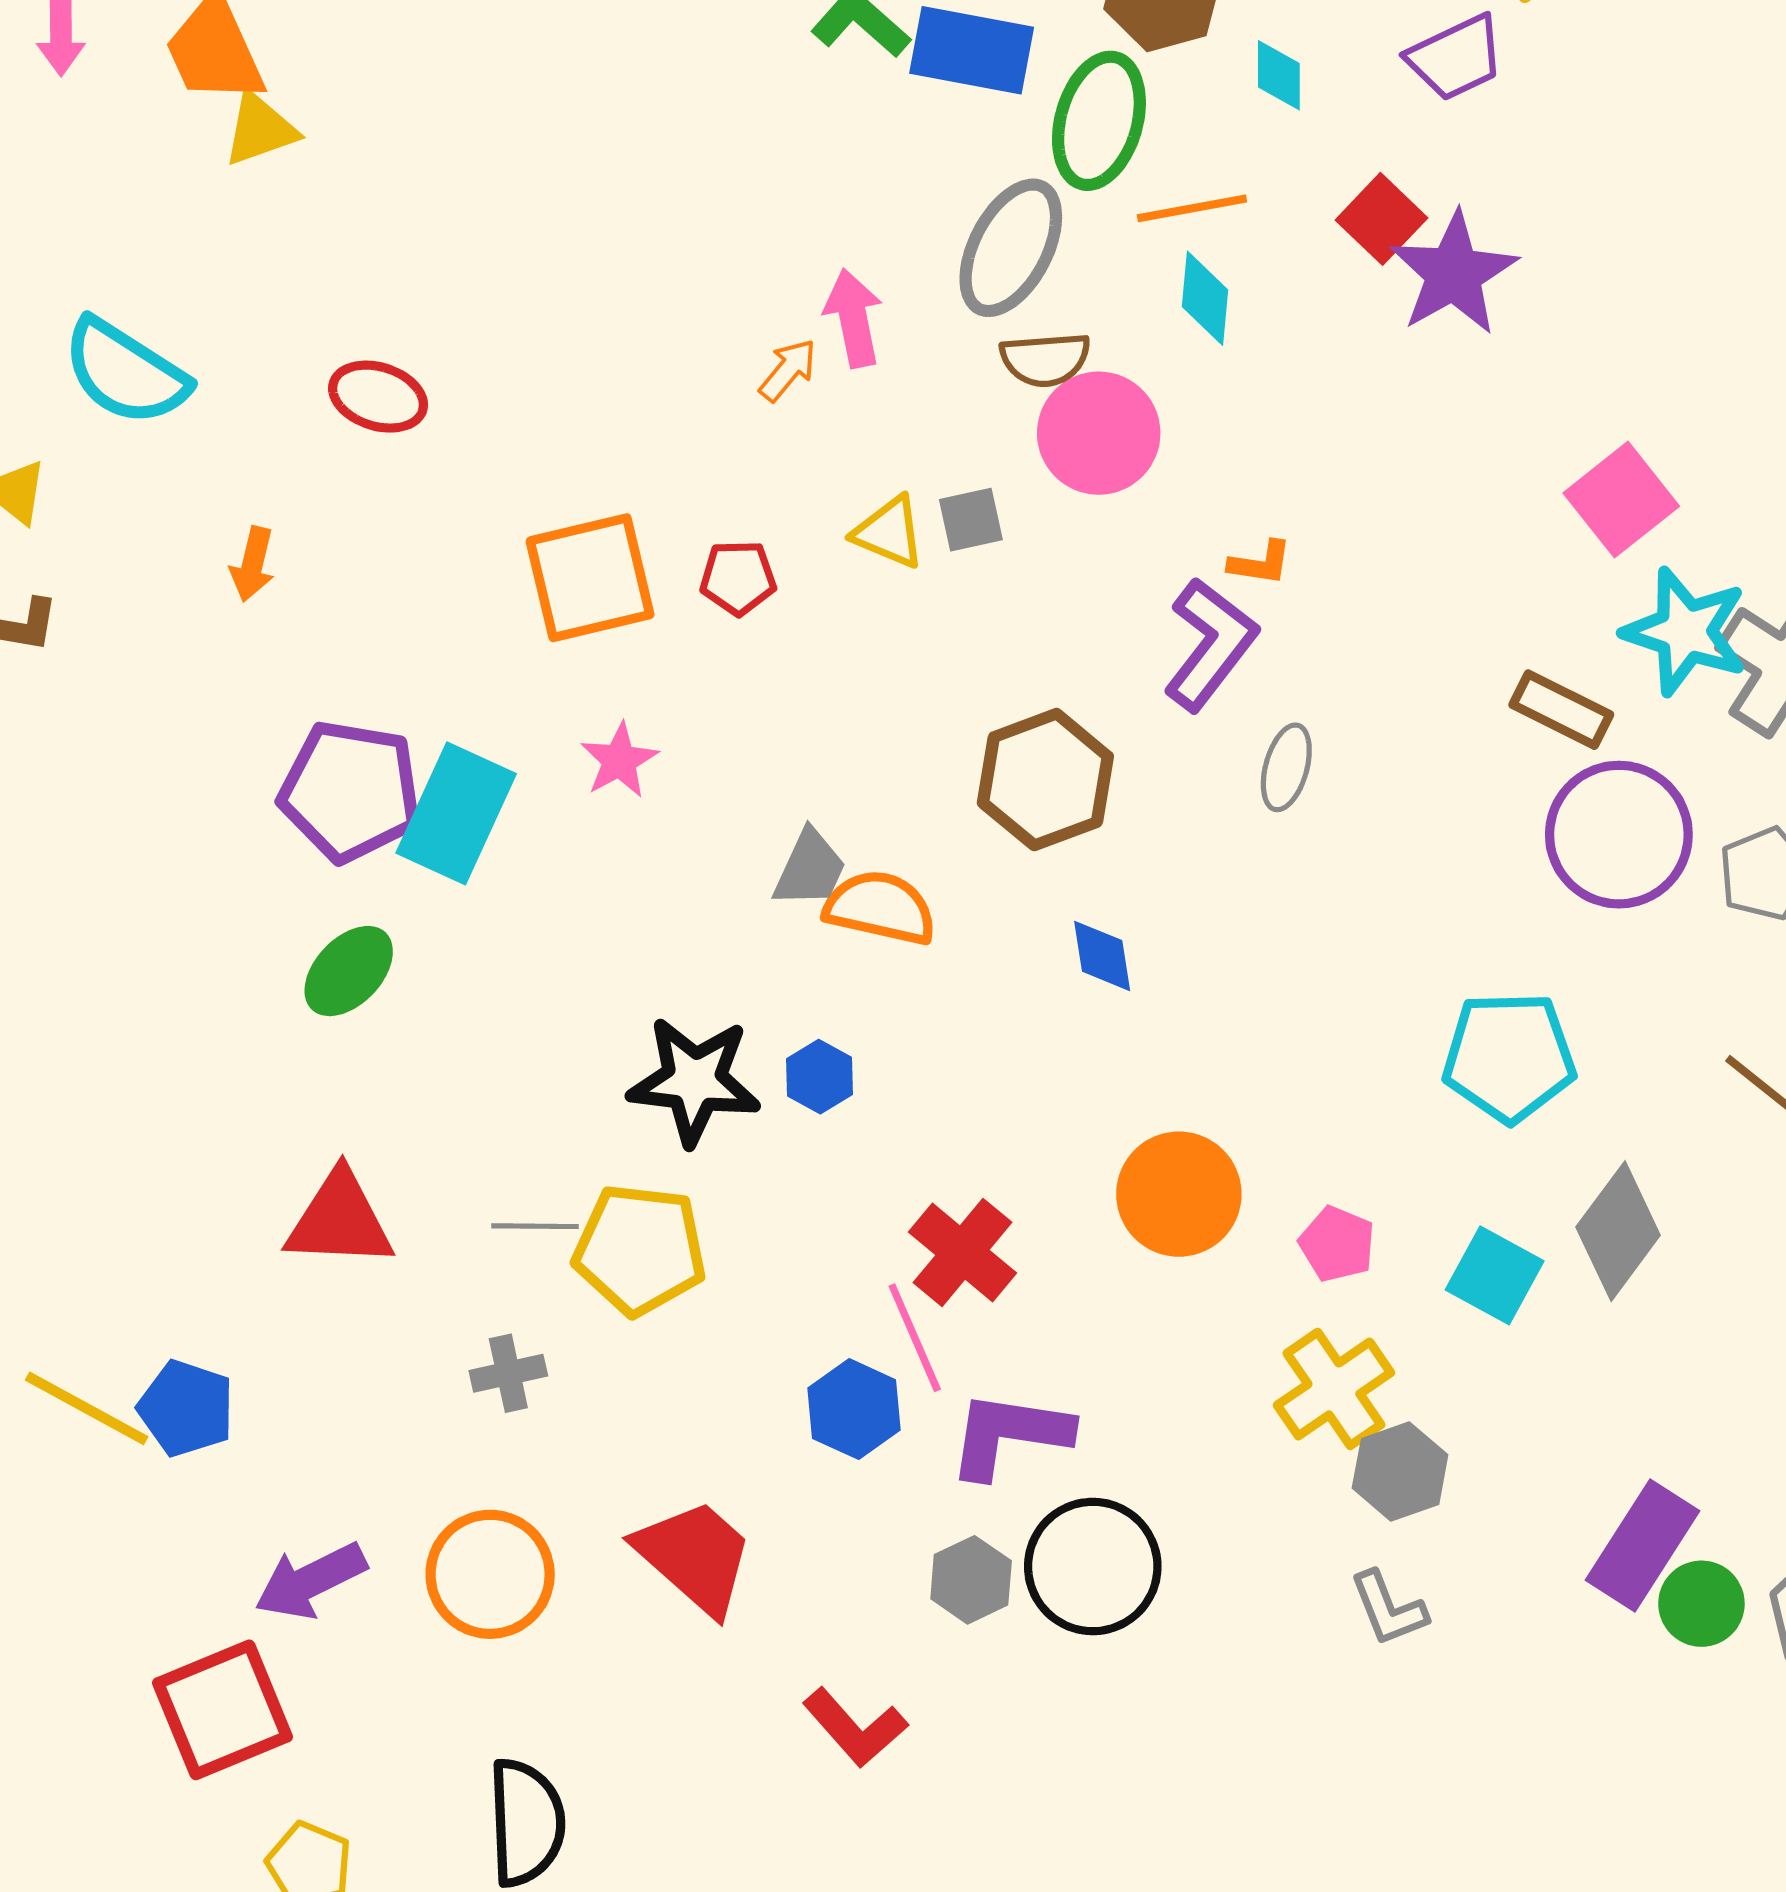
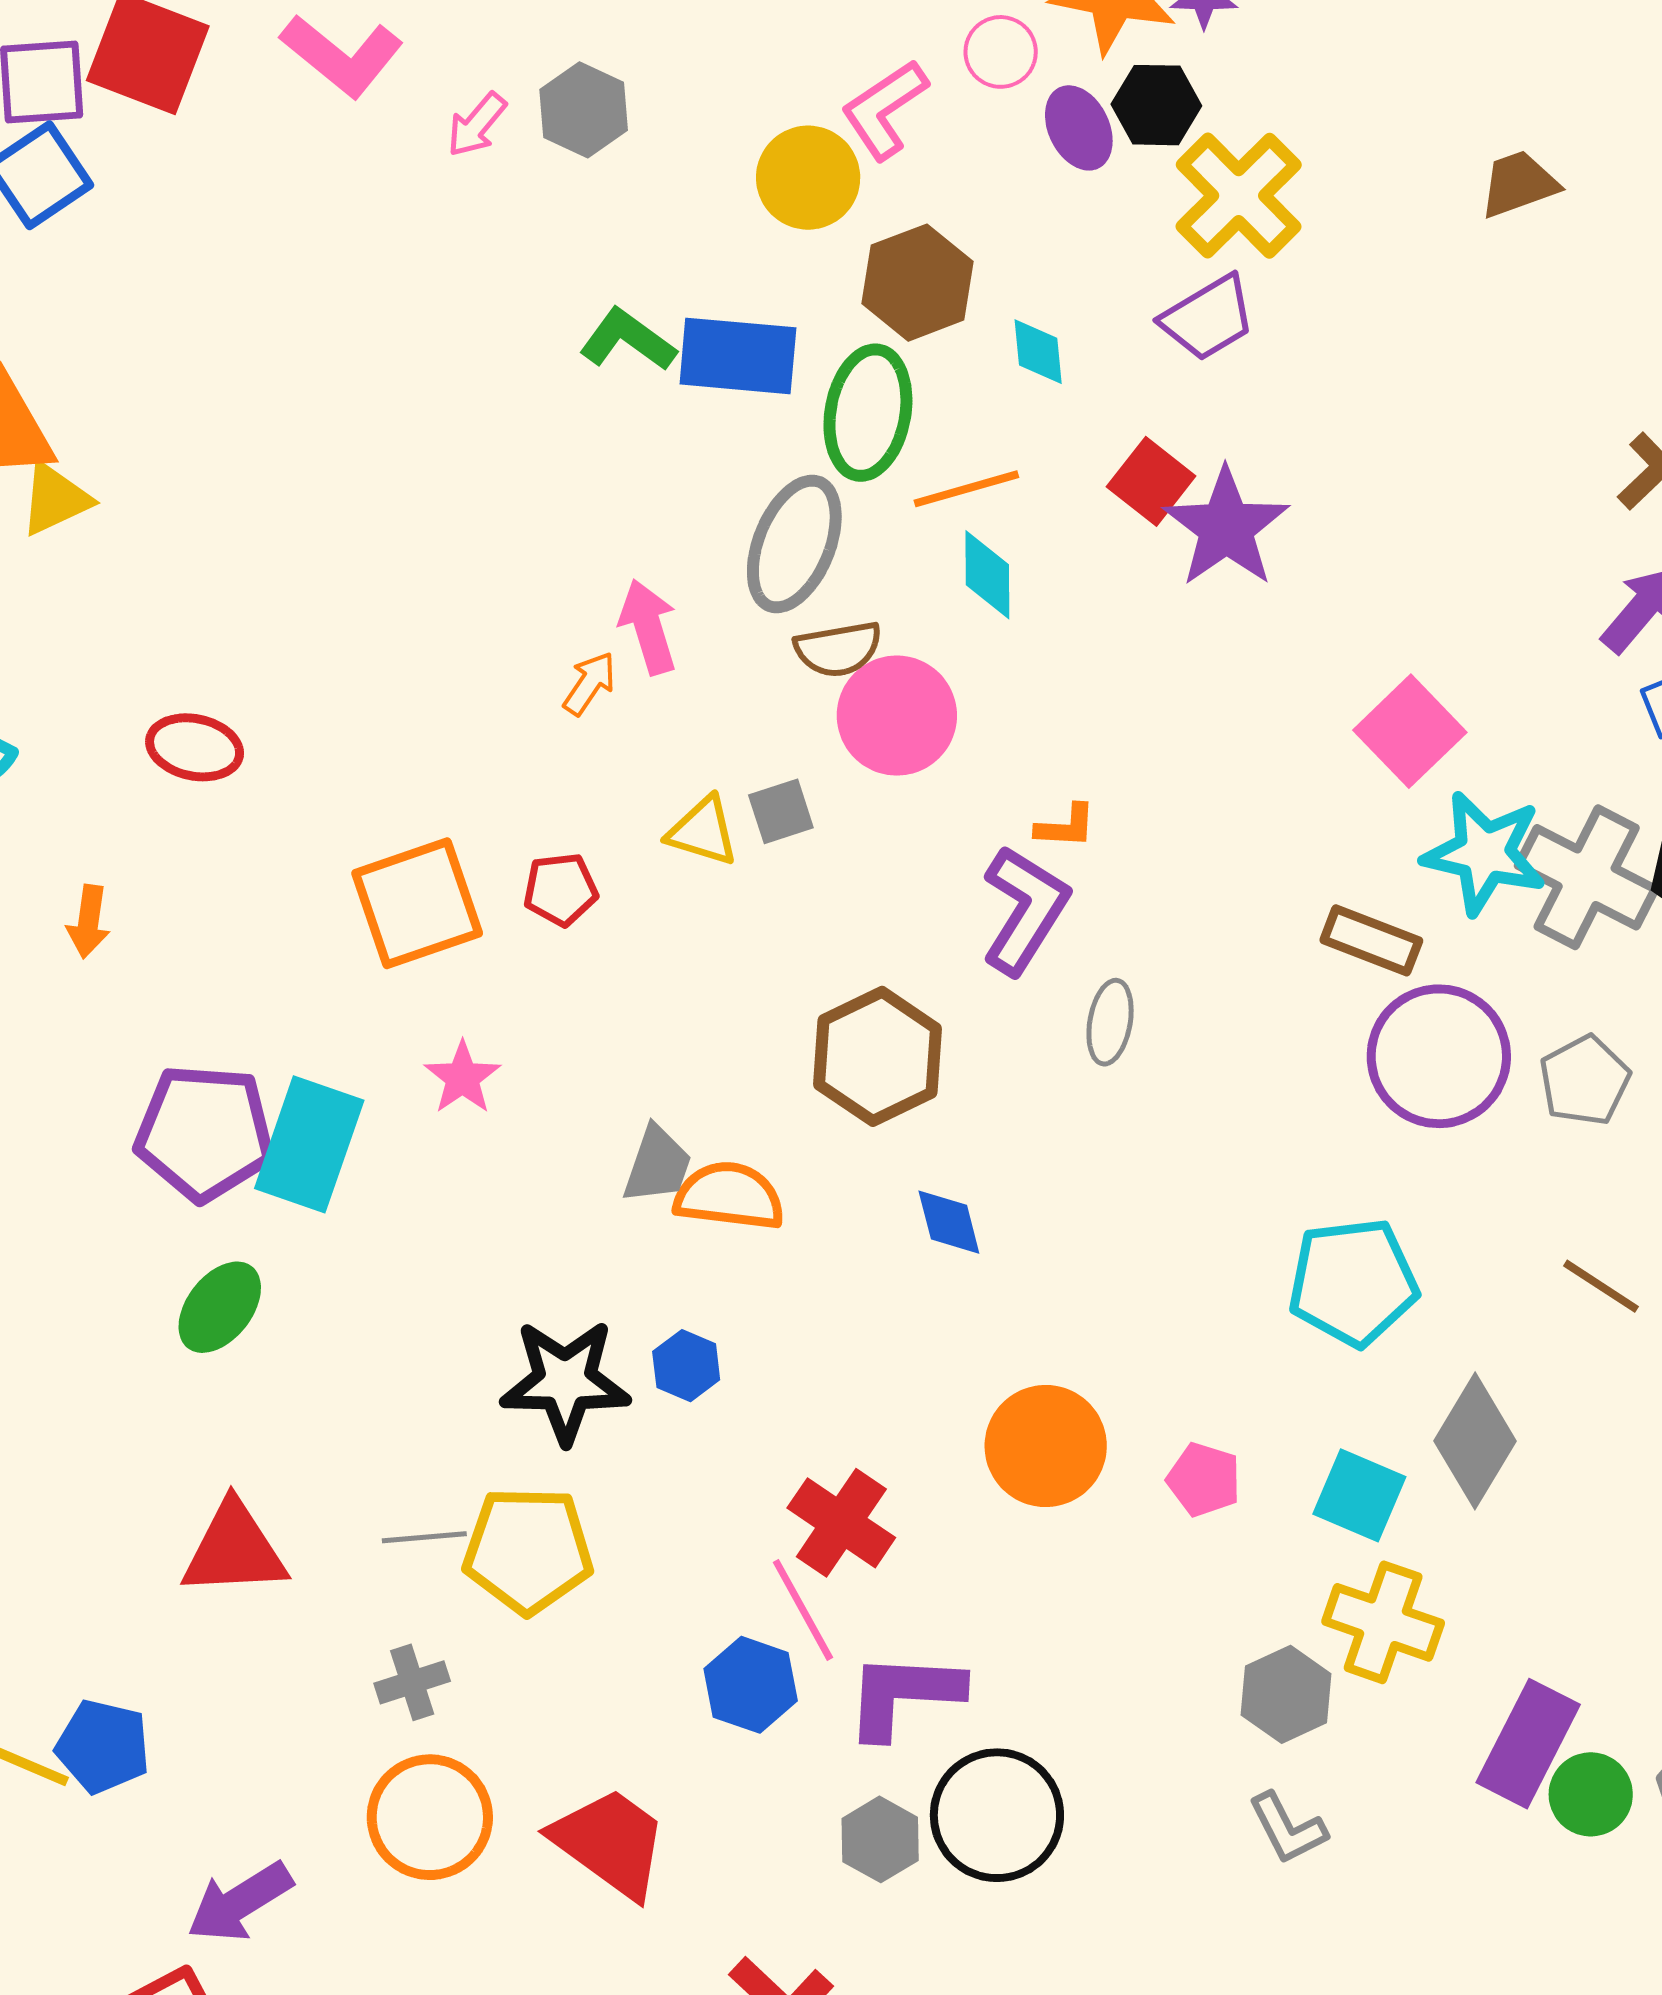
yellow cross: (1334, 1389) -> (1383, 1622), moved, turned -31
orange circle: (490, 1574) -> (430, 1817), moved

